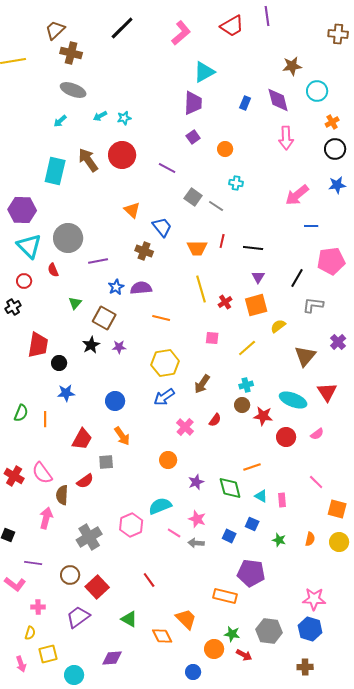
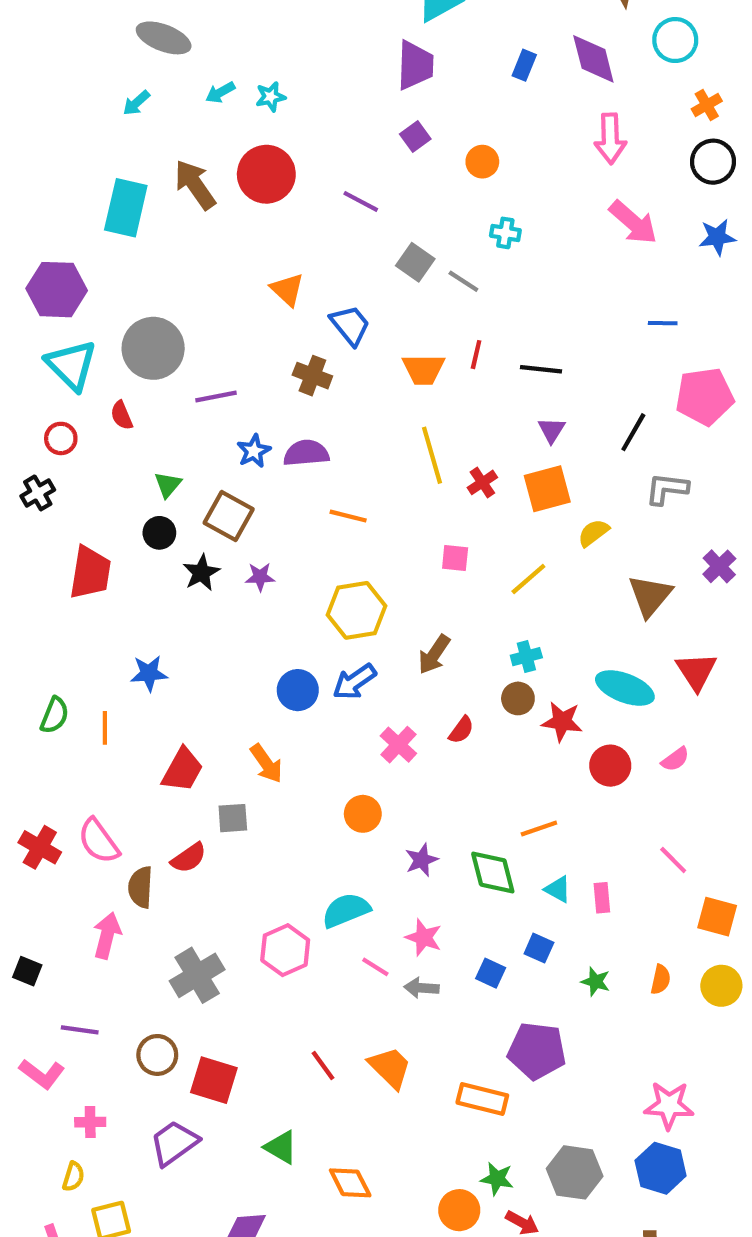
pink arrow: (297, 195) -> (633, 222), moved, turned -100
black circle: (59, 363) -> (159, 533), moved
blue circle: (115, 401) -> (298, 690), moved
red square: (97, 587) -> (214, 1080), turned -30
orange trapezoid: (186, 619) -> (390, 1068), moved

